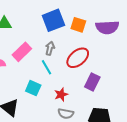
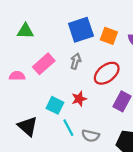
cyan line: (47, 67) -> (68, 128), moved
red star: (61, 95) -> (79, 99), moved

